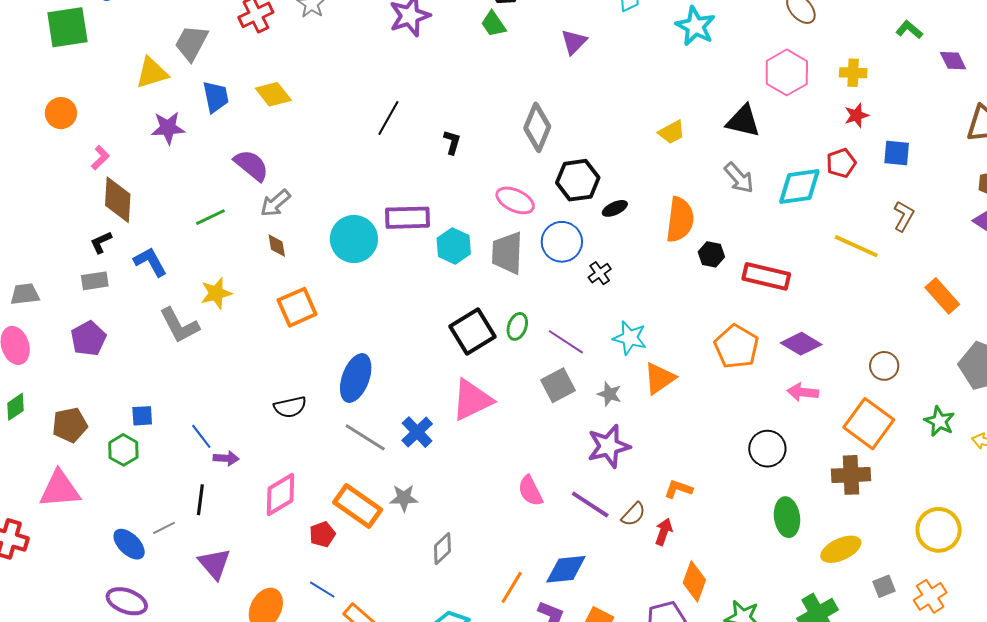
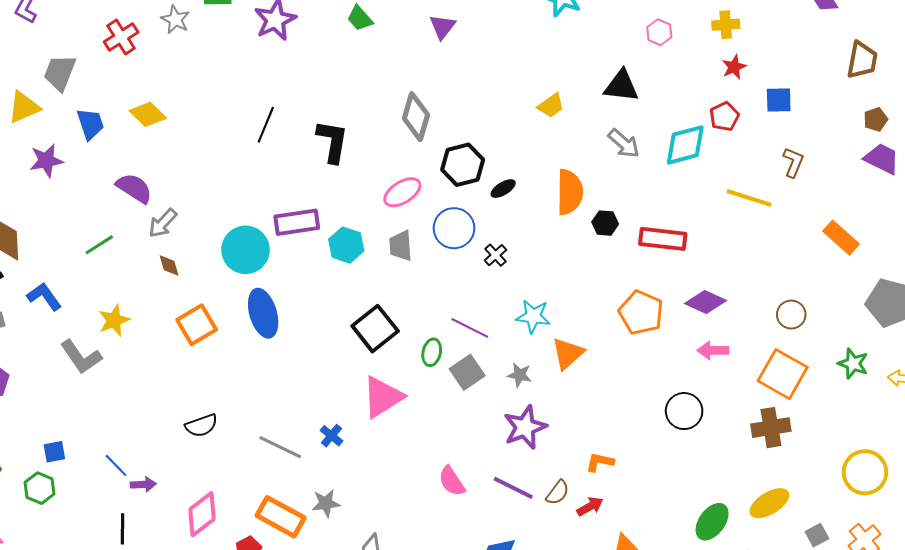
pink hexagon: (787, 72) -> (659, 32), size x0.6
black L-shape: (452, 142) -> (332, 141), size x1.8
pink ellipse: (515, 200) -> (402, 192), turned -51
gray trapezoid: (507, 253) -> (401, 246), size x0.7
green ellipse: (517, 326) -> (432, 352), moved
blue ellipse: (356, 378) -> (263, 313), moved, turned -30
blue cross: (417, 432) -> (331, 436), size x0.7
green ellipse: (787, 517) -> (712, 522), moved, turned 51
red arrow: (664, 532) -> (590, 506), turned 48

